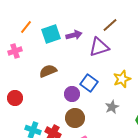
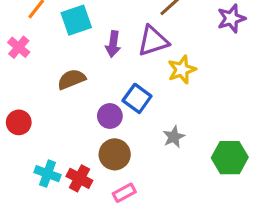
purple arrow: (74, 35) -> (113, 44), moved, turned 112
pink cross: (15, 51) -> (19, 47), turned -32
yellow star: (122, 79) -> (182, 70), moved

